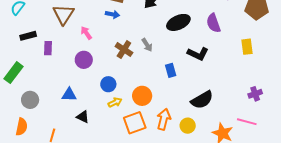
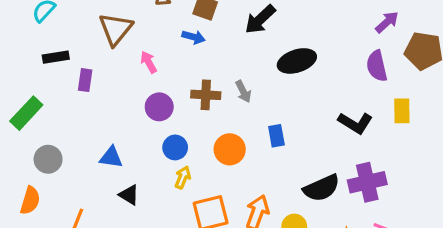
purple semicircle: (213, 23) -> (377, 66), moved
brown cross: (124, 49) -> (206, 95), turned -36
black L-shape: (198, 54) -> (355, 123), moved
purple circle: (84, 60) -> (159, 107), moved
purple cross: (255, 94) -> (367, 182), moved, size x1.6
orange circle: (142, 96) -> (230, 149), moved
yellow arrow: (115, 102) -> (183, 177), turned -48

